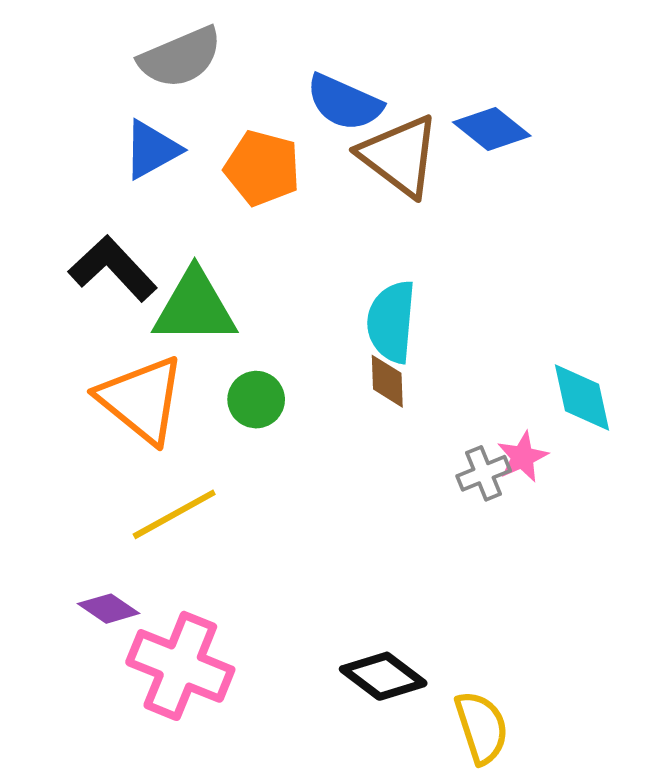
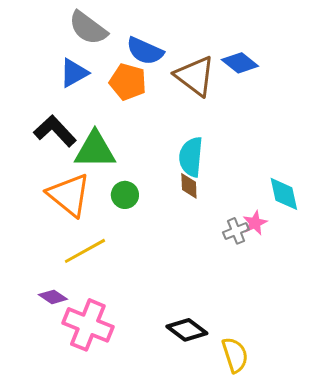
gray semicircle: (180, 57) -> (88, 28), turned 60
blue semicircle: (344, 102) -> (145, 51), moved

